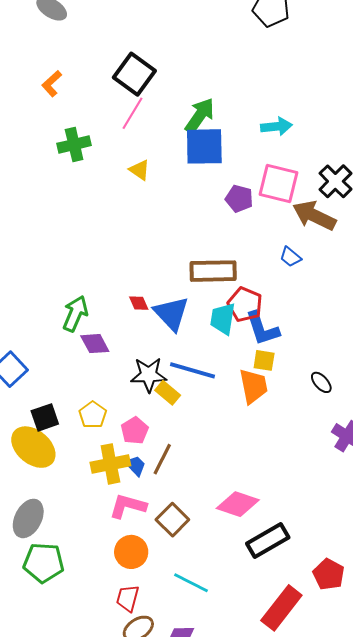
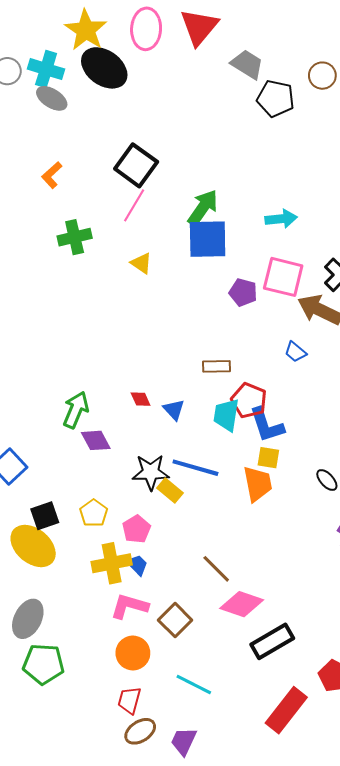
brown rectangle: (213, 271) -> (216, 366), size x0.6
blue triangle: (171, 313) -> (174, 410), size x0.6
brown line: (162, 459) -> (216, 569), moved, turned -72

